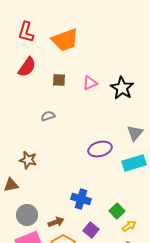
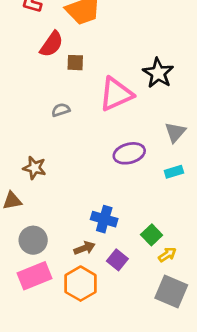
red semicircle: (27, 67) -> (52, 44), moved
pink triangle: (90, 83) -> (116, 94), moved, size x1.8
cyan rectangle: (134, 163) -> (174, 172), size x0.6
brown arrow: (56, 222) -> (84, 248), moved

